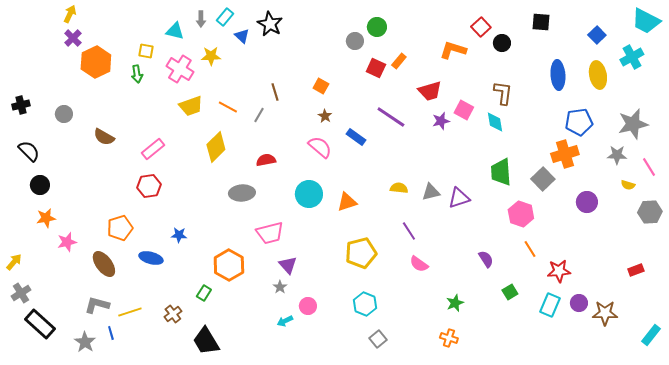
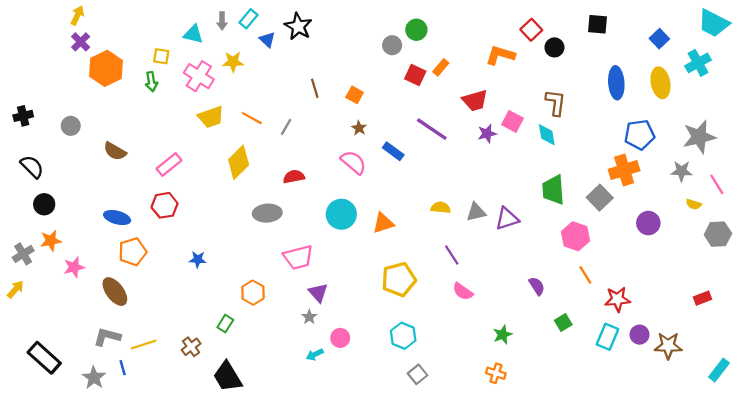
brown line: (275, 92) -> (315, 88), moved
blue ellipse: (151, 258) -> (117, 218), moved
orange hexagon: (229, 265) -> (253, 293), size x0.7
gray cross: (21, 293) -> (23, 254), moved

